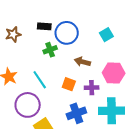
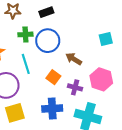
black rectangle: (44, 26) -> (46, 12), turned -40
blue circle: (67, 33) -> (48, 41), moved
green cross: (50, 50) -> (25, 34), moved

